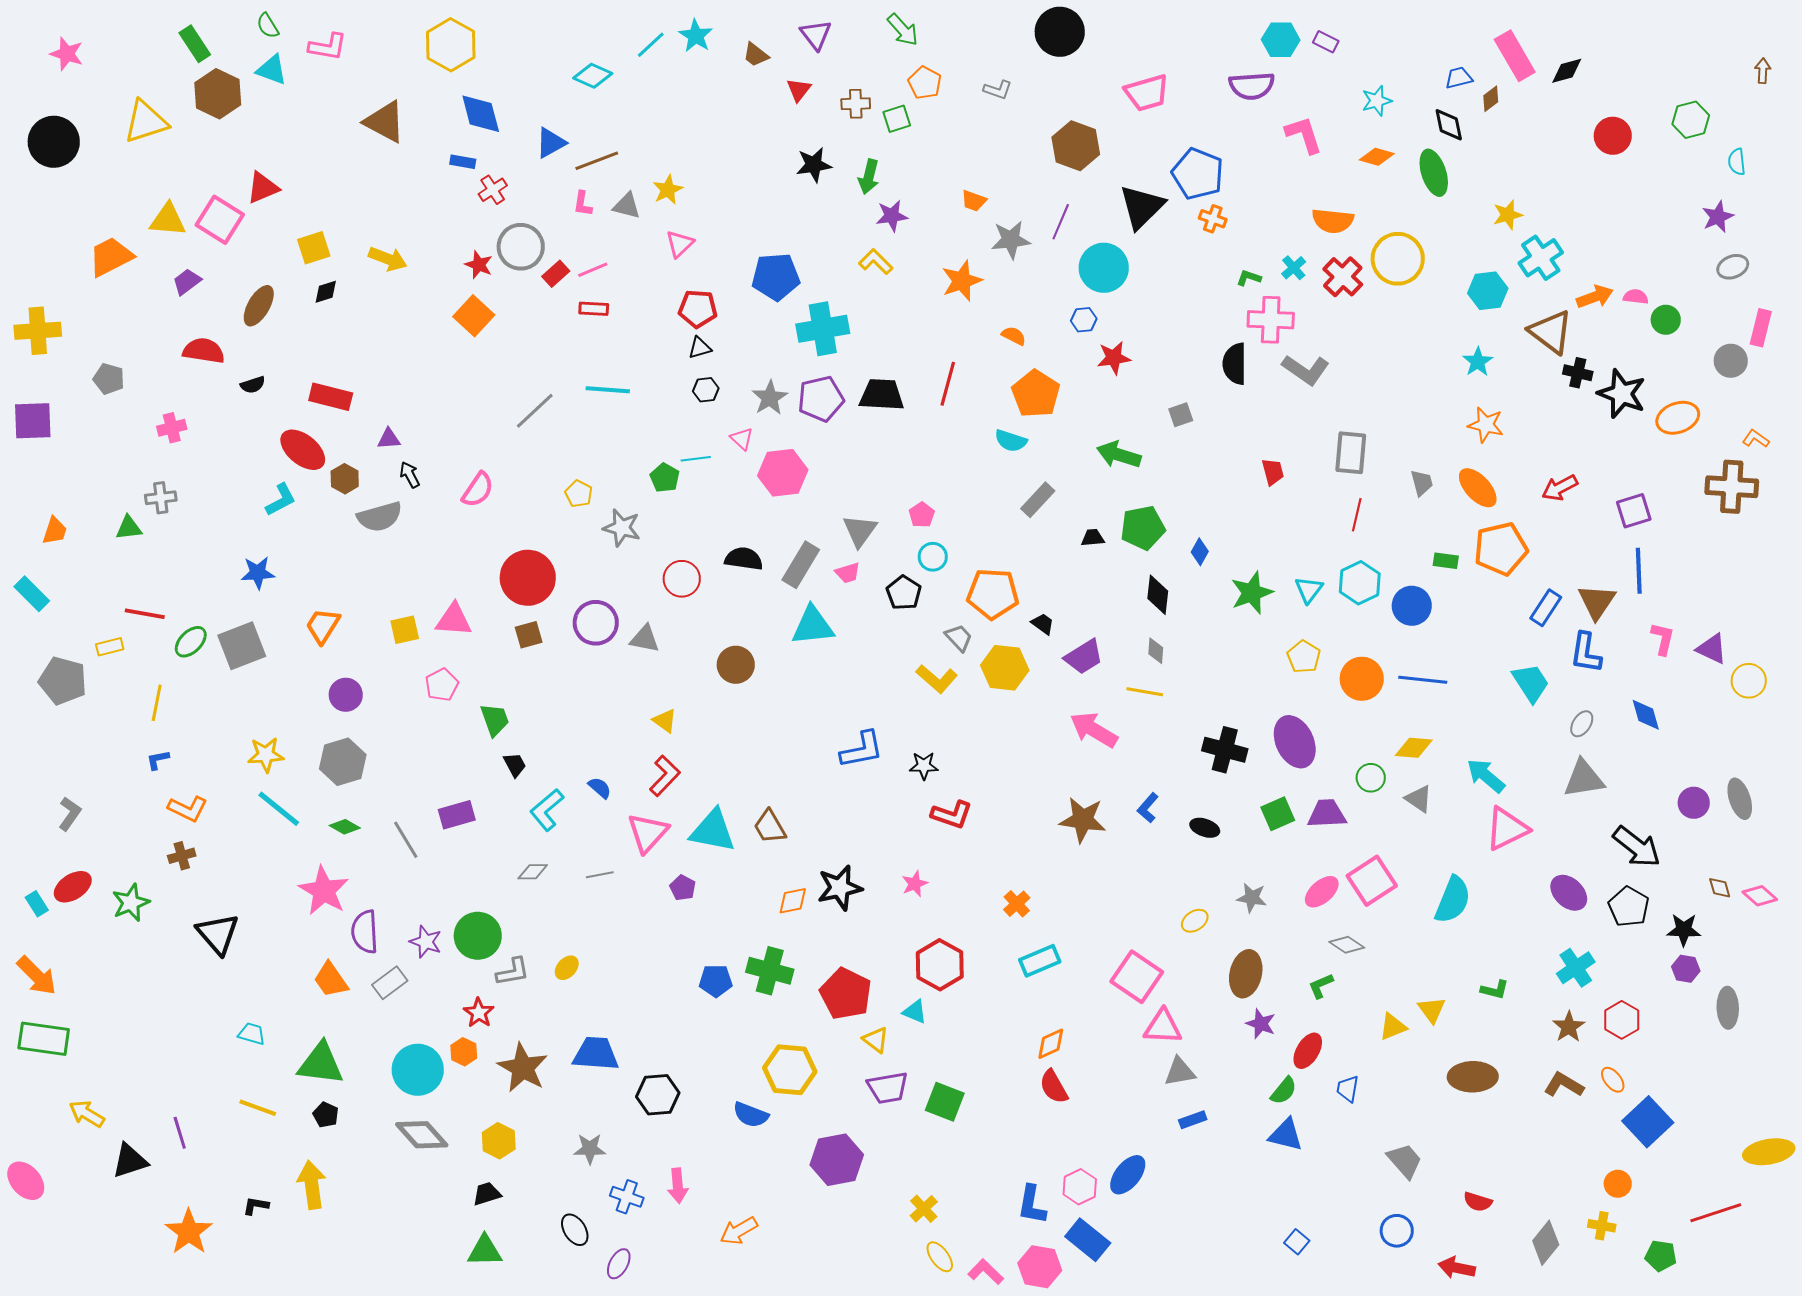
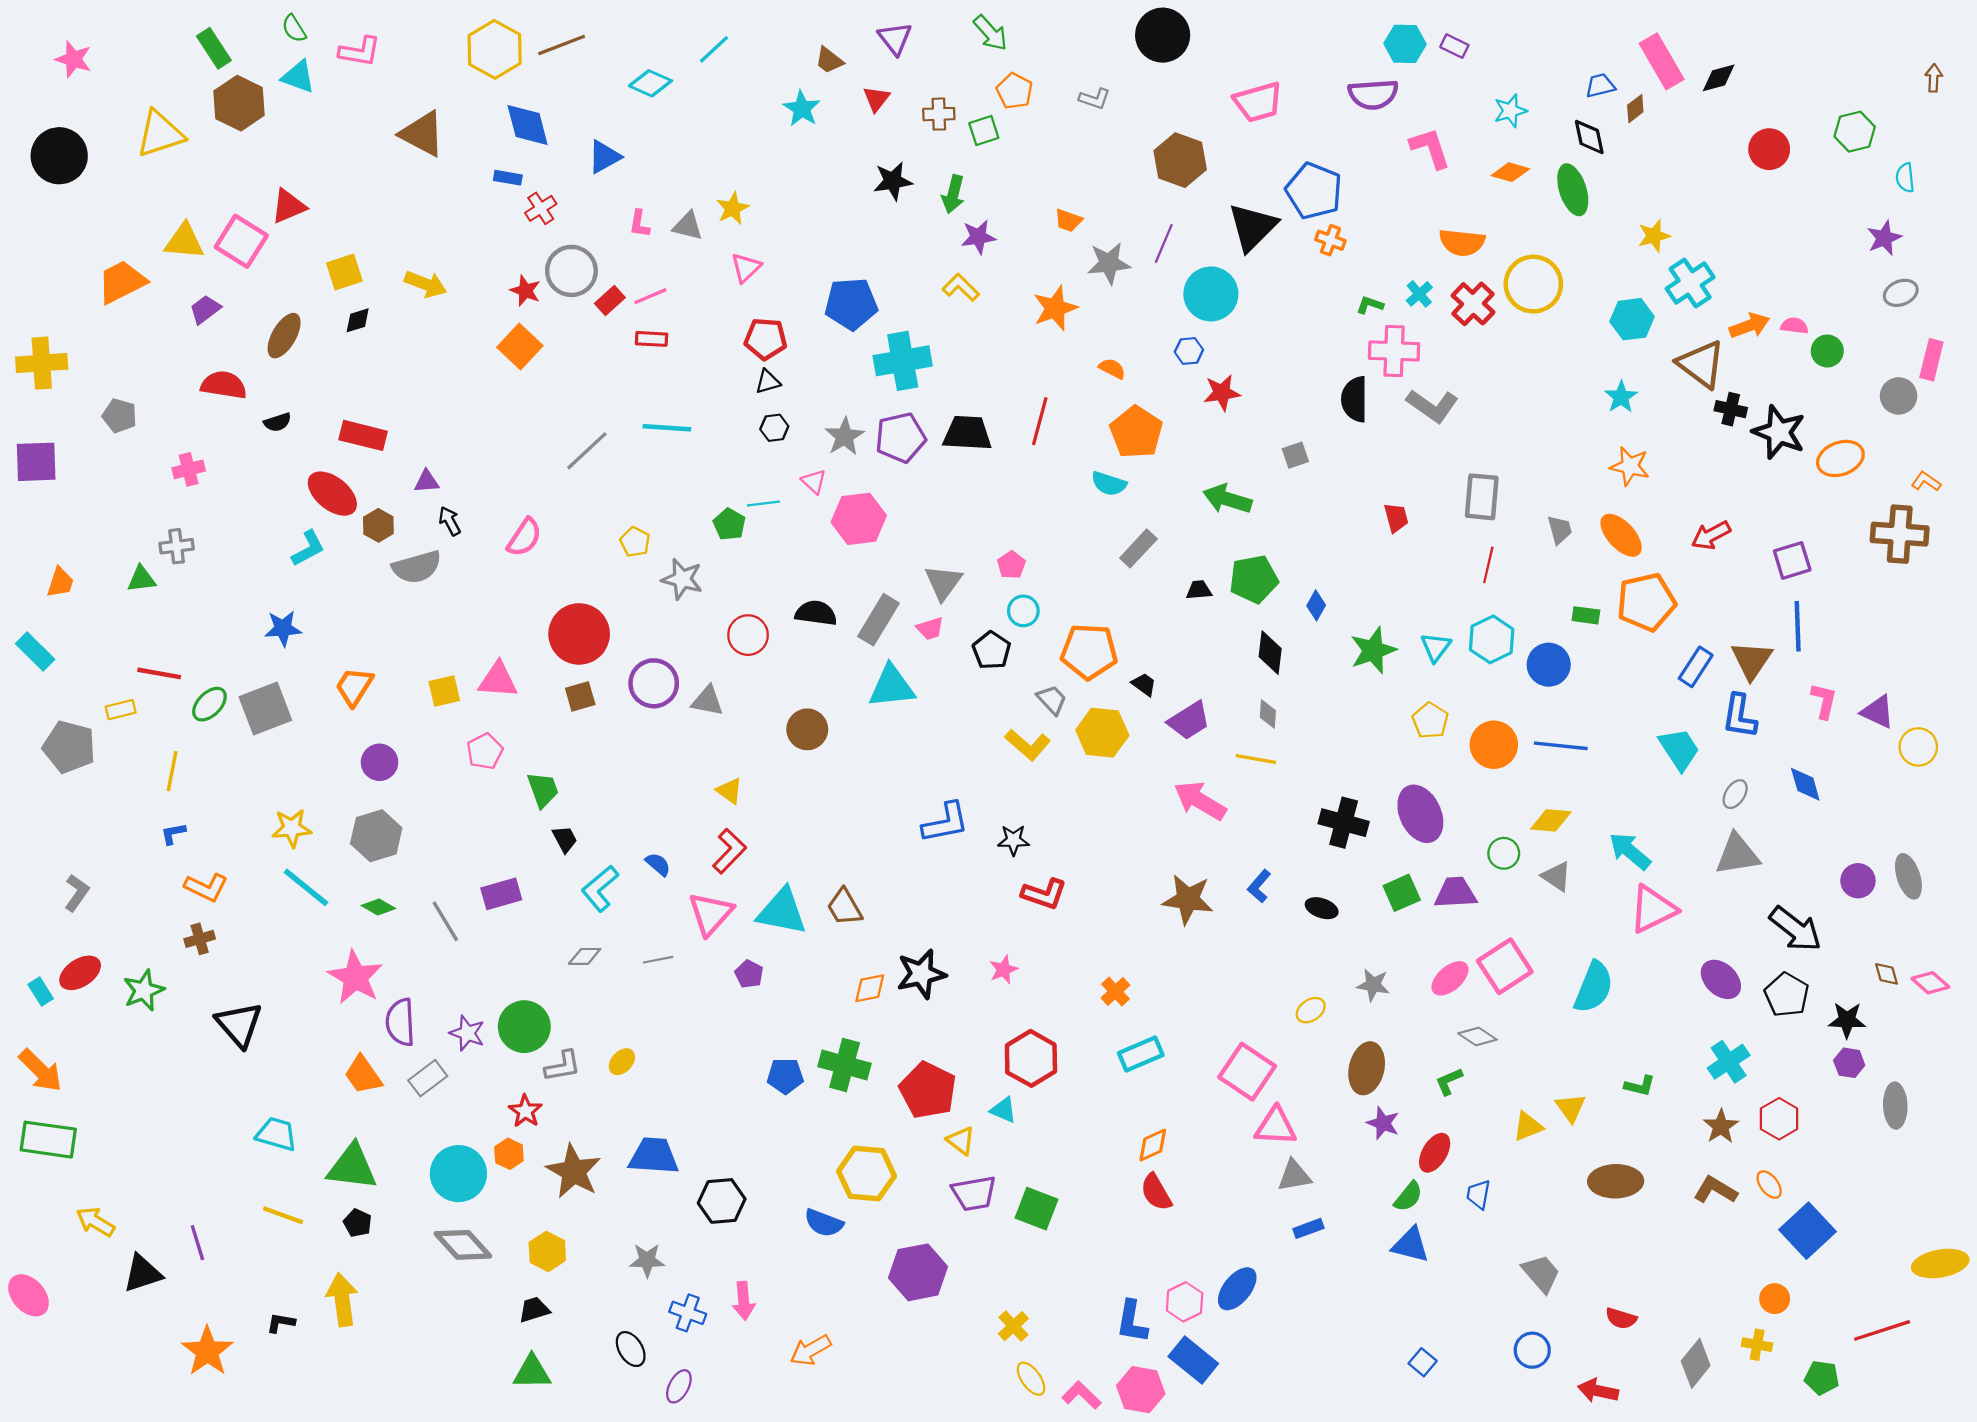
cyan star: (696, 36) -> (802, 109), moved
brown line: (597, 161) -> (562, 45), moved
cyan trapezoid: (252, 1034) -> (276, 1134), size x1.4

